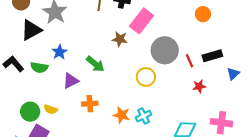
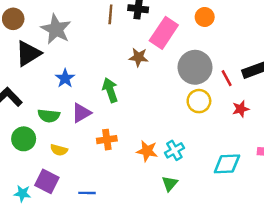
orange circle: (203, 14) -> (205, 17), moved
green arrow: (95, 64) -> (110, 90), turned -144
green semicircle: (39, 67) -> (49, 116), moved
yellow circle: (146, 77) -> (199, 101), moved
green circle: (30, 112) -> (24, 139), moved

